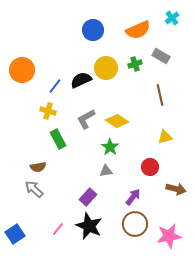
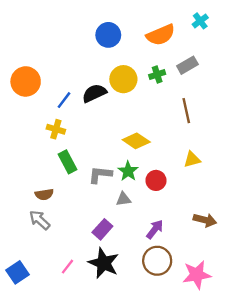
gray rectangle: (161, 56) -> (187, 65), turned -60
gray L-shape: (86, 119) -> (100, 175), moved, turned 35
red circle: (150, 167) -> (156, 180), moved

